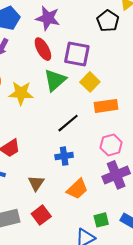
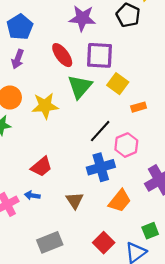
purple star: (48, 18) -> (82, 18), moved
orange rectangle: (106, 106) -> (139, 107), size x0.6
pink hexagon: (111, 145) -> (126, 145), moved
blue cross: (64, 156) -> (101, 167), size x1.4
red square: (41, 215) -> (104, 243), moved

